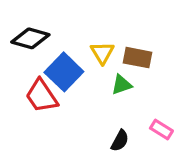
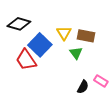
green triangle: (121, 85) -> (76, 53), turned -48
black semicircle: (120, 141) -> (83, 87), moved

